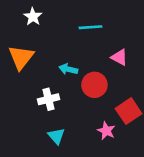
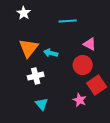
orange triangle: (21, 57) -> (29, 48), moved
red circle: (94, 85) -> (83, 65), moved

